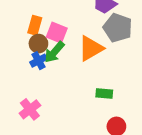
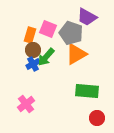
gray pentagon: (118, 28) -> (71, 33), moved
pink square: (57, 33) -> (48, 29), moved
green rectangle: (104, 94) -> (87, 91), size x1.6

